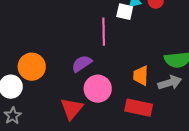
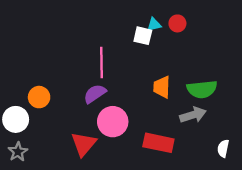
pink line: (104, 32) -> (102, 62), moved
orange circle: (32, 67) -> (39, 97), size x0.7
orange trapezoid: (141, 76) -> (162, 87), moved

